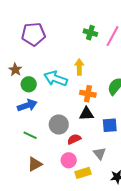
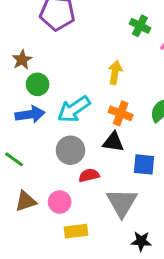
cyan arrow: (56, 79) -> (74, 109), moved, turned -65
green line: (30, 135) -> (14, 159), moved
gray triangle: (100, 153) -> (122, 203), size x1.6
pink circle: (69, 160) -> (60, 202), moved
yellow rectangle: (83, 173) -> (76, 231), moved

